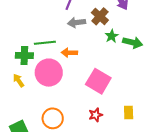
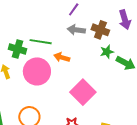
brown cross: (100, 16) -> (100, 30), turned -36

